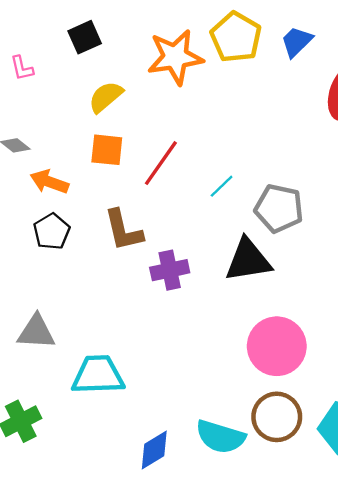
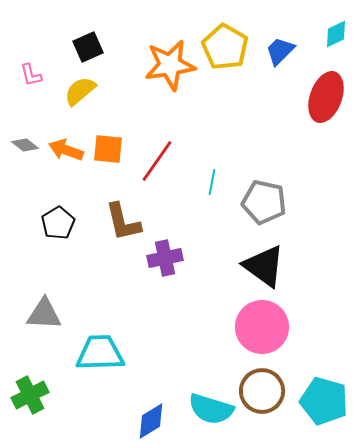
yellow semicircle: (106, 97) -> (80, 91), moved
orange arrow: (49, 182) -> (66, 150), moved
cyan line: (222, 186) -> (212, 182), turned -35
black triangle: (248, 260) -> (264, 266), moved, turned 45

